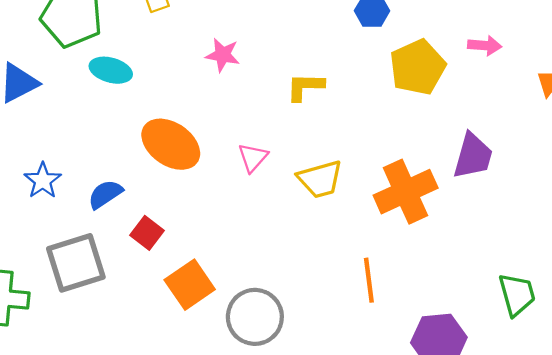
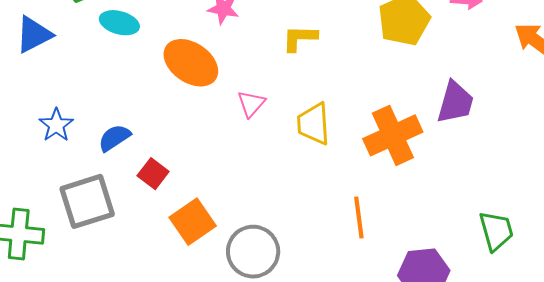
orange ellipse: (171, 144) -> (191, 63), moved
yellow trapezoid: (320, 179) -> (314, 124), turned 102

